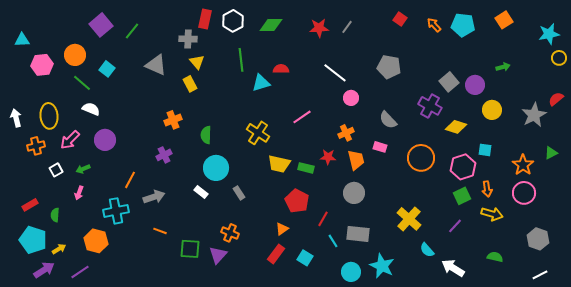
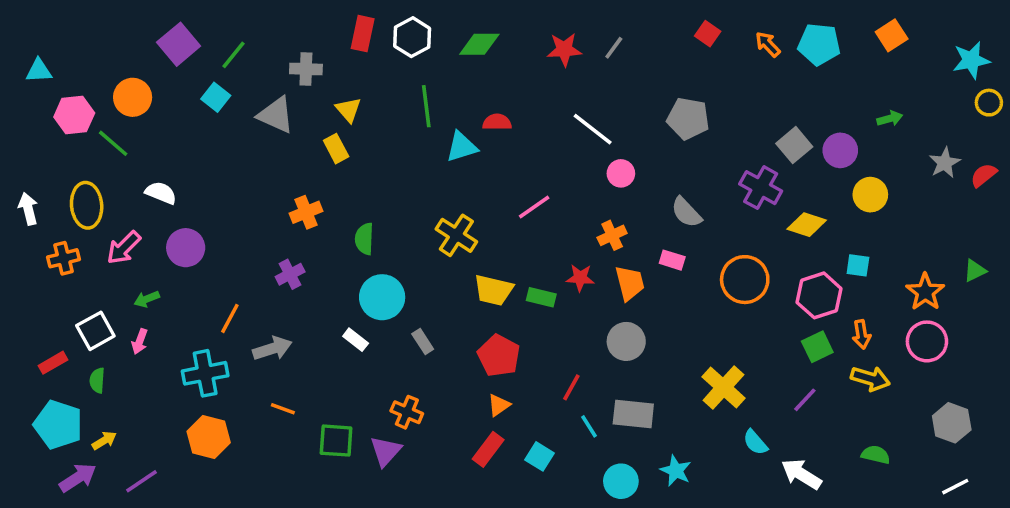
gray cross: (188, 39) -> (306, 69), moved
cyan square: (107, 69) -> (216, 97), moved
green line: (82, 83) -> (113, 143), moved
gray star: (534, 115) -> (945, 163), moved, size x0.7
white square: (56, 170) -> (95, 331), moved, size x1.5
red pentagon: (297, 201) -> (499, 356), moved
orange hexagon: (96, 241) -> (209, 437), moved
cyan star: (382, 266) -> (676, 471), size x0.7

